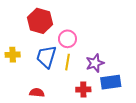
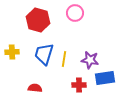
pink circle: (67, 39) -> (75, 13), moved
purple star: (95, 63) -> (90, 60), turned 30

